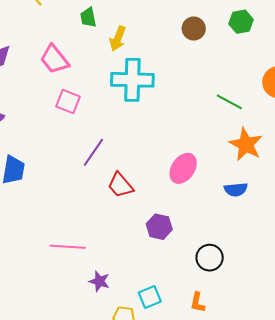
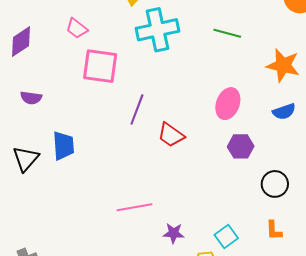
pink trapezoid: (54, 59) -> (77, 28), size x0.7
pink square: (68, 102) -> (100, 66), size x1.5
green line: (229, 102) -> (227, 33), moved
purple hexagon: (159, 227) -> (241, 146), moved

